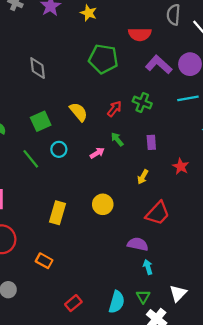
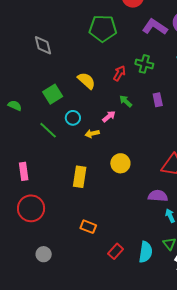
yellow arrow: (143, 177) -> (92, 134), moved, turned 56
orange rectangle: (44, 261) -> (88, 227), moved
red rectangle: (73, 303) -> (116, 251), moved

